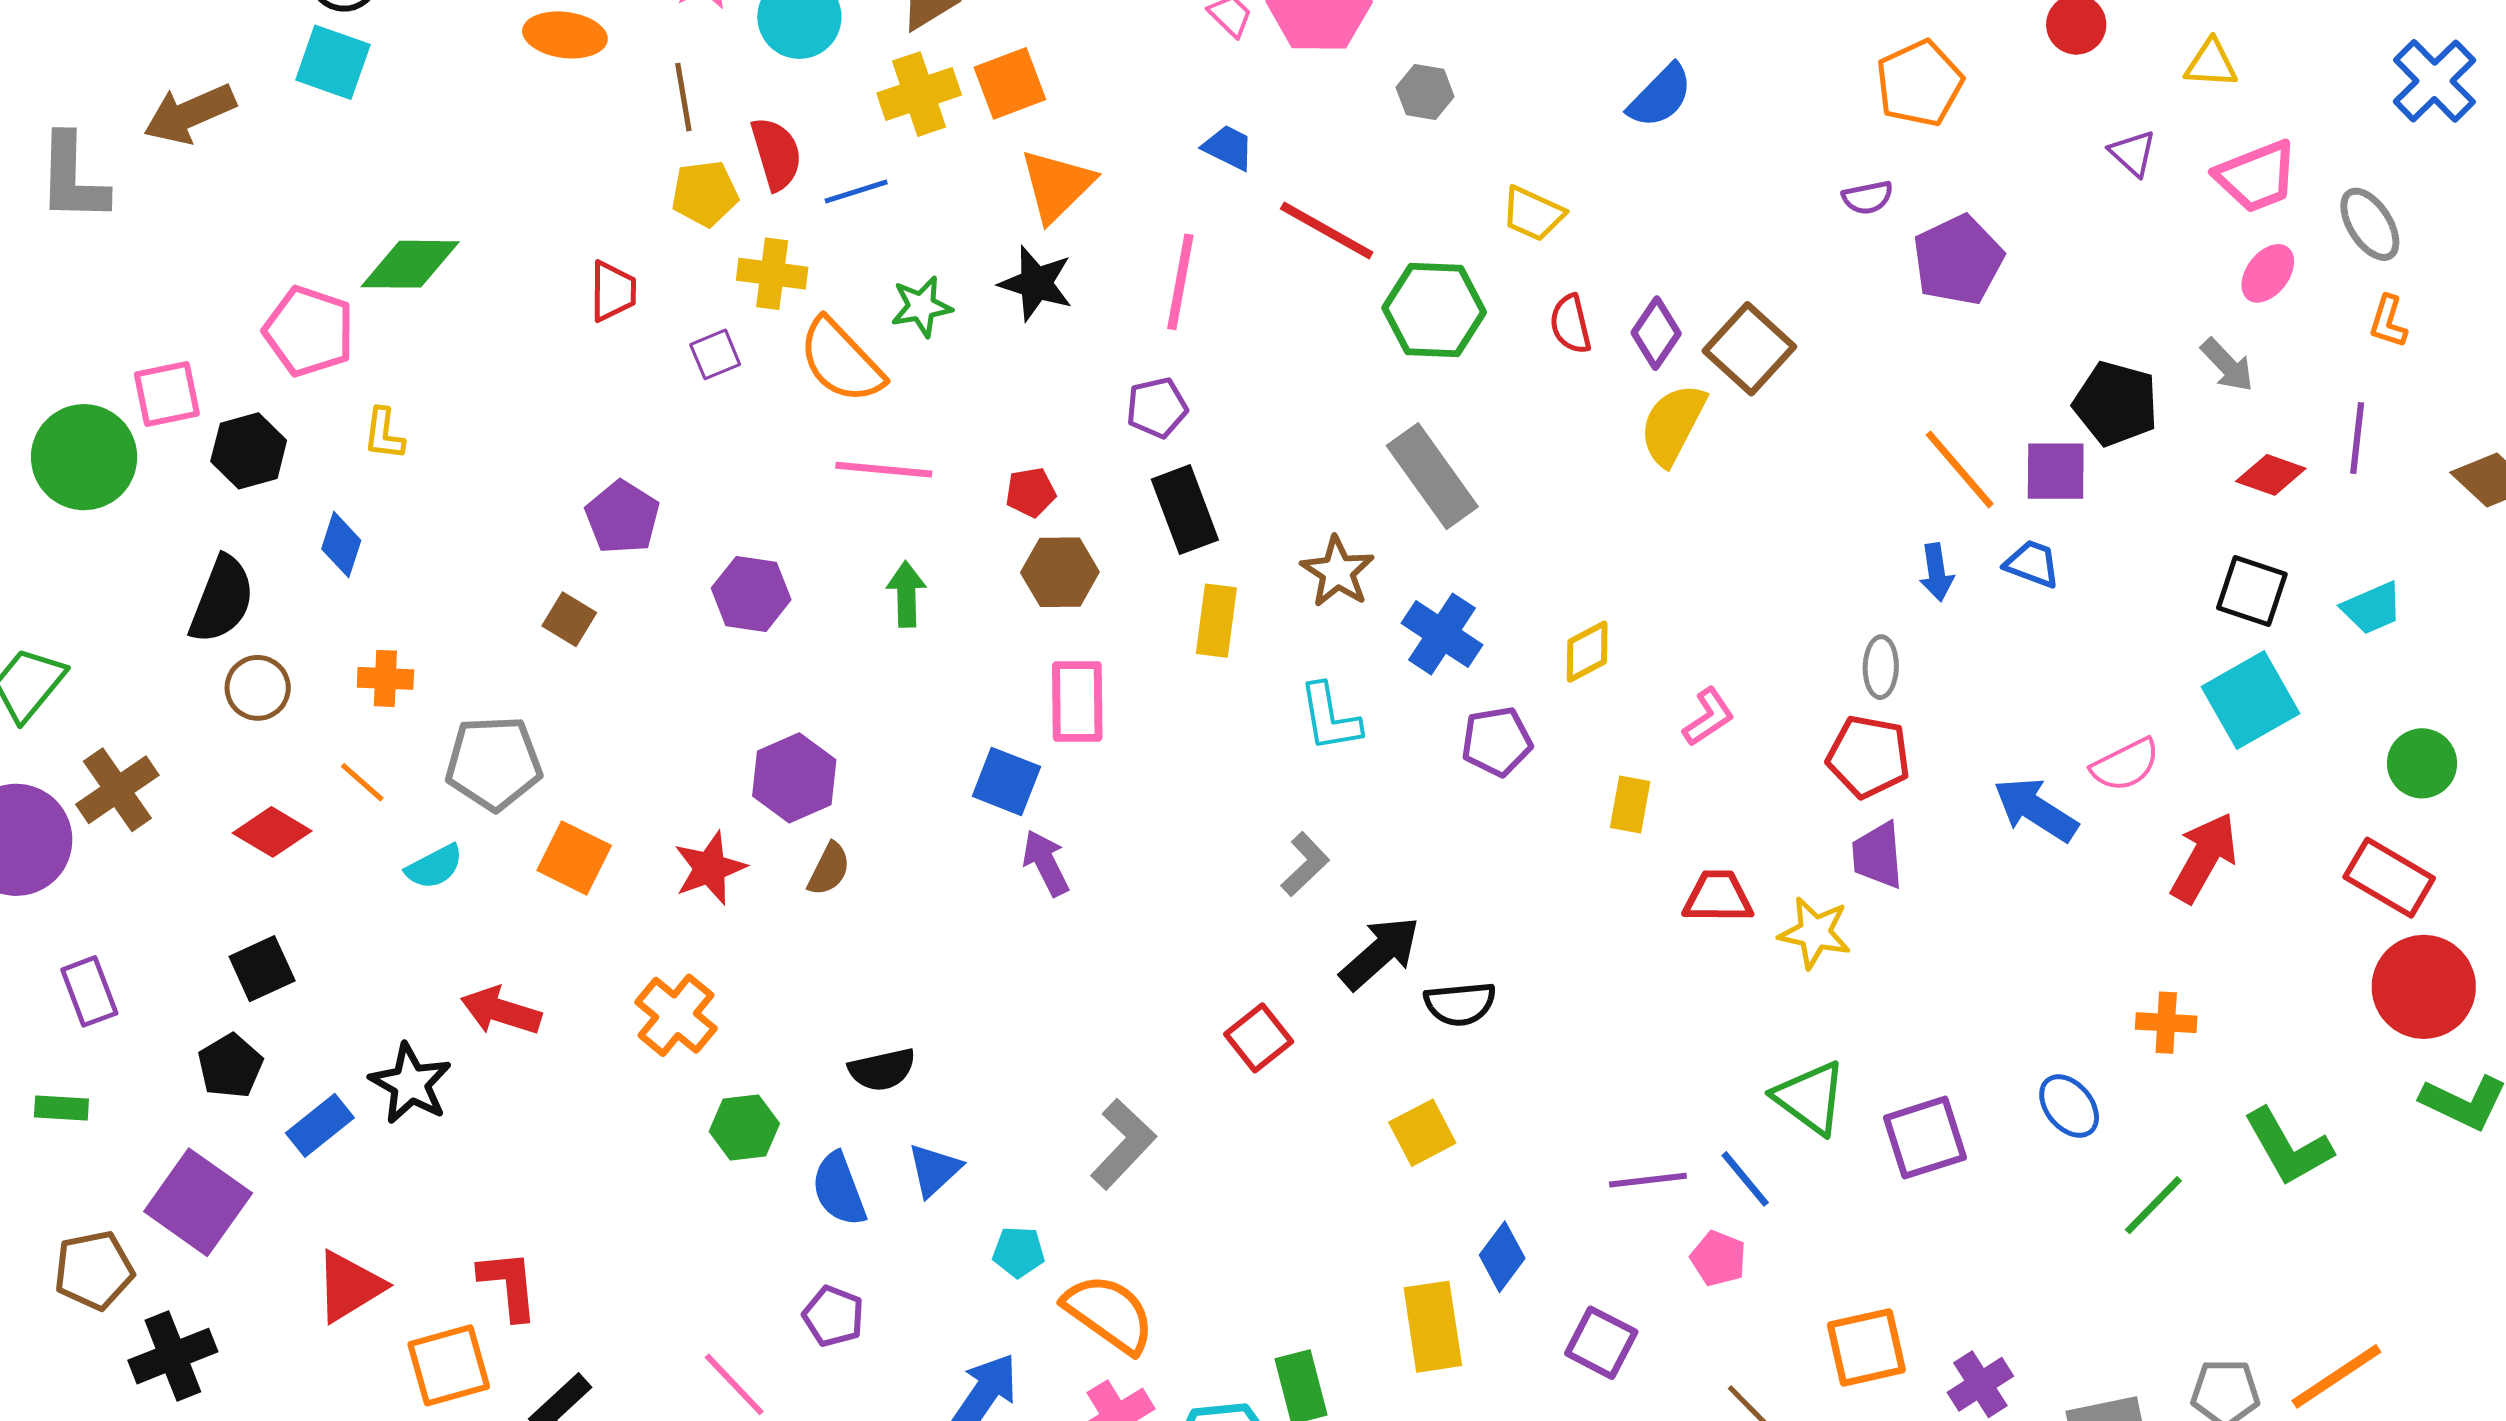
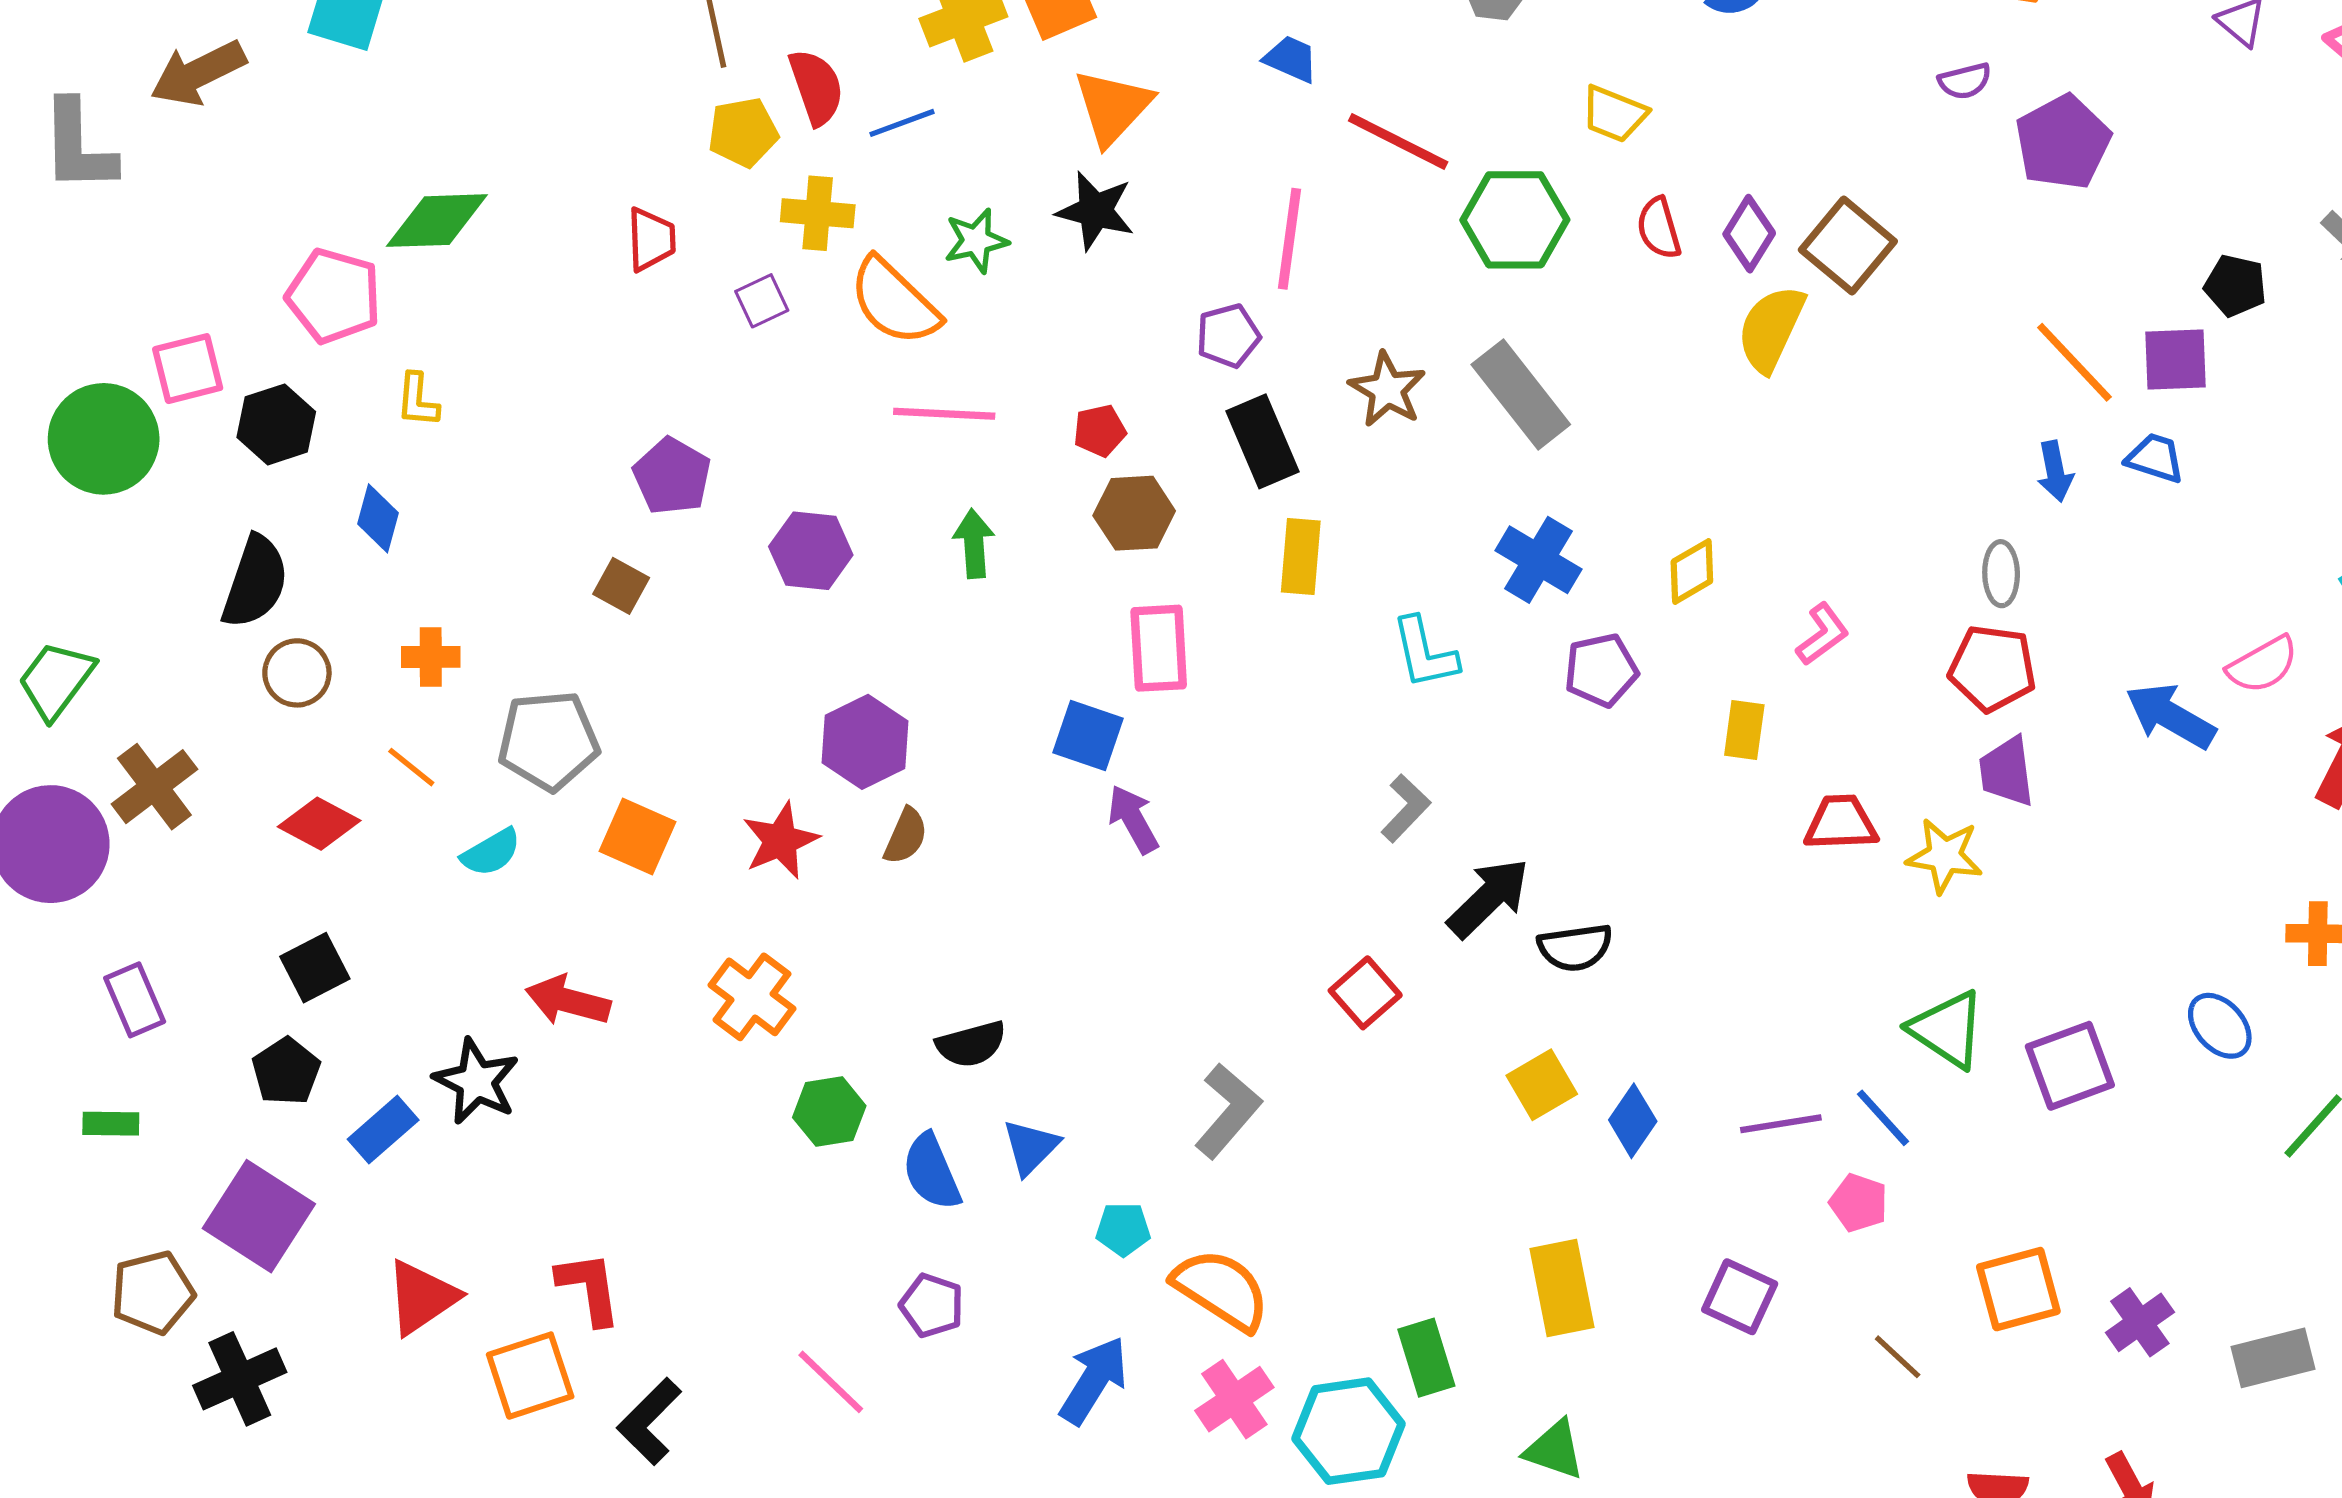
pink line: (1180, 282) -> (1290, 239), moved
black pentagon: (2116, 404) -> (2235, 286), size x0.7
brown star: (1337, 572) -> (1387, 389), moved
blue diamond: (1502, 1257) -> (1633, 1121), moved

